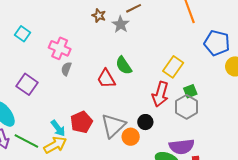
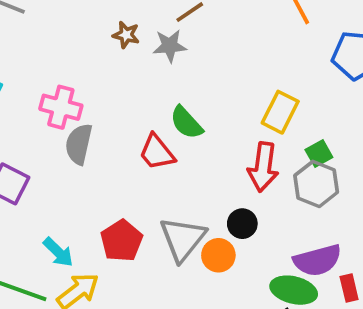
gray star: (121, 24) -> (170, 46), turned -30
gray semicircle: (66, 69) -> (79, 144), size x1.5
cyan arrow: (58, 128) -> (58, 252), moved

